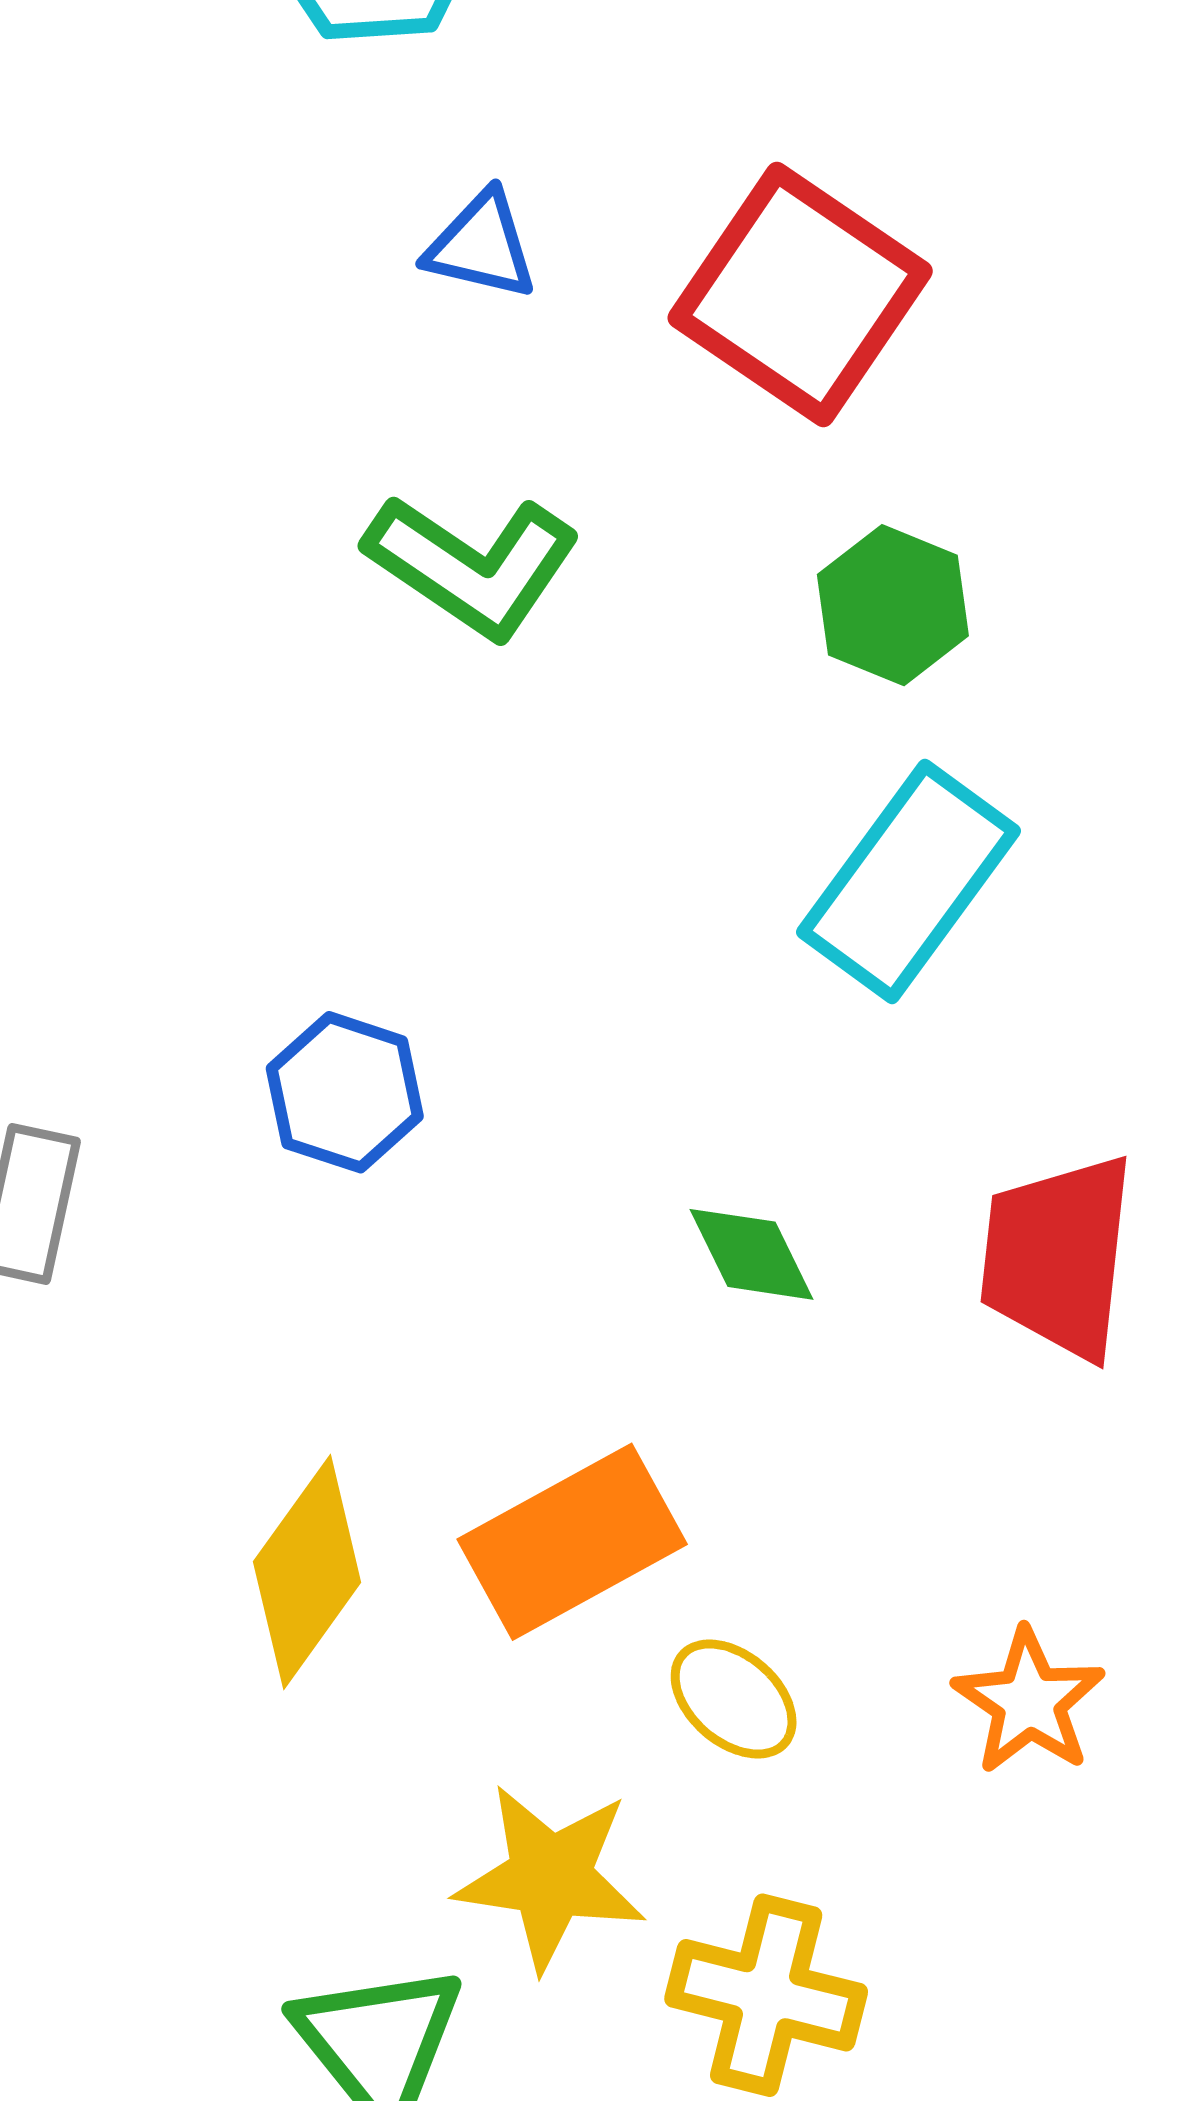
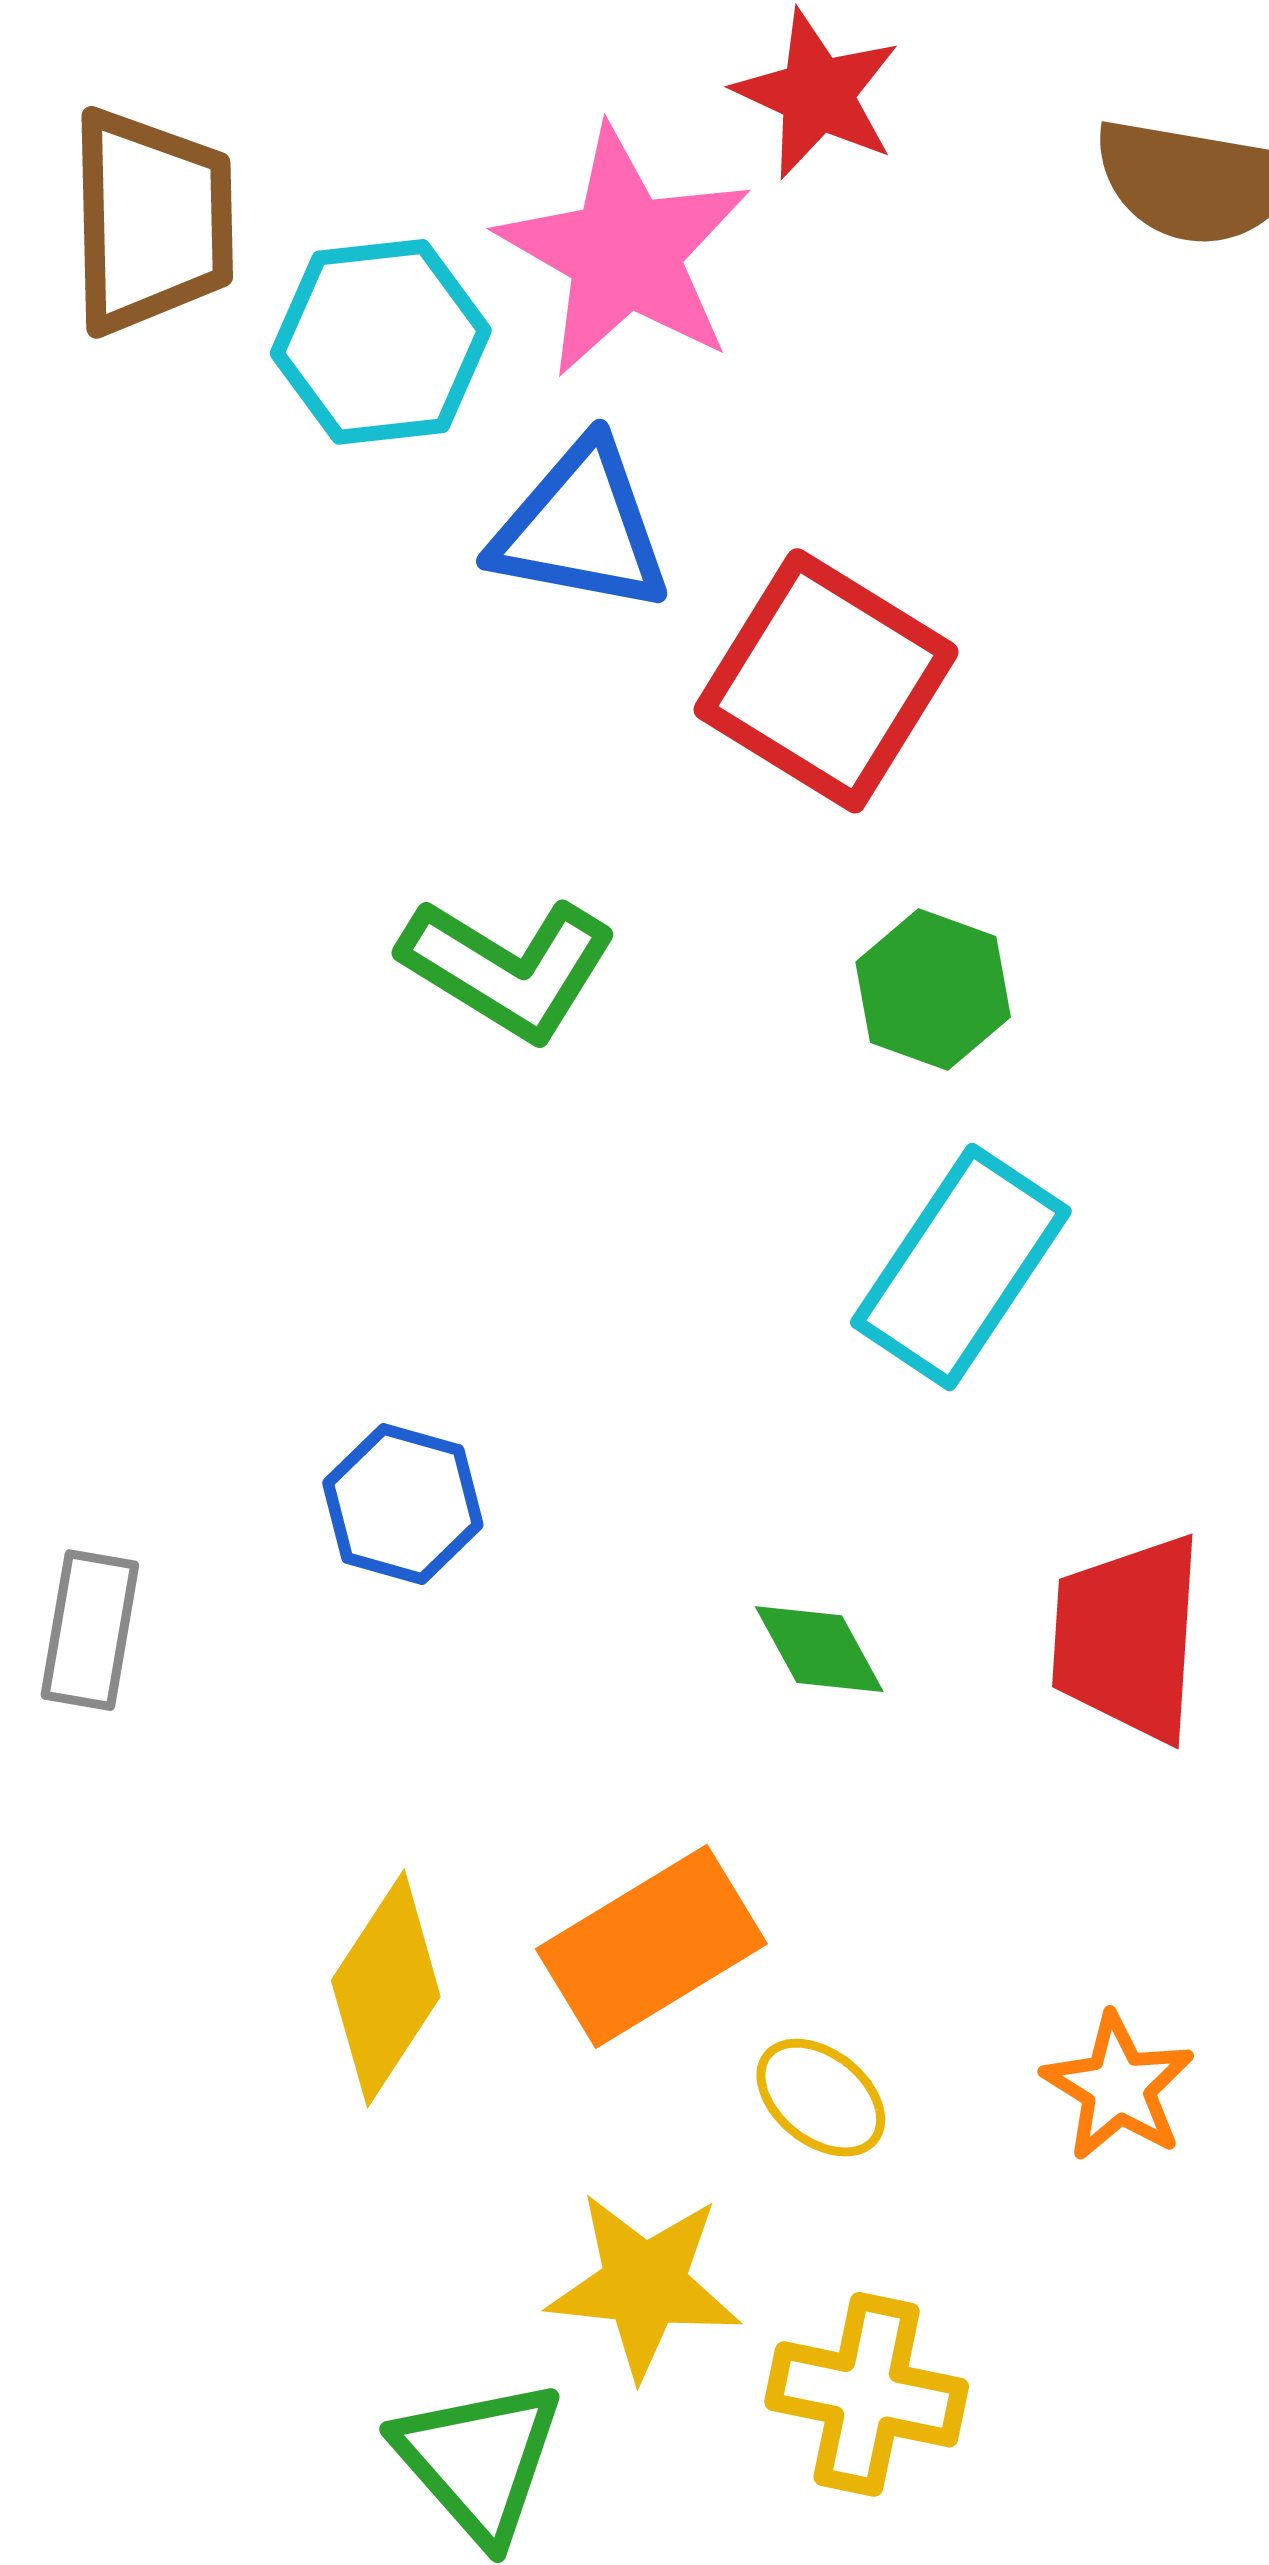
blue triangle: (481, 246) -> (581, 528), moved, size x1.6

